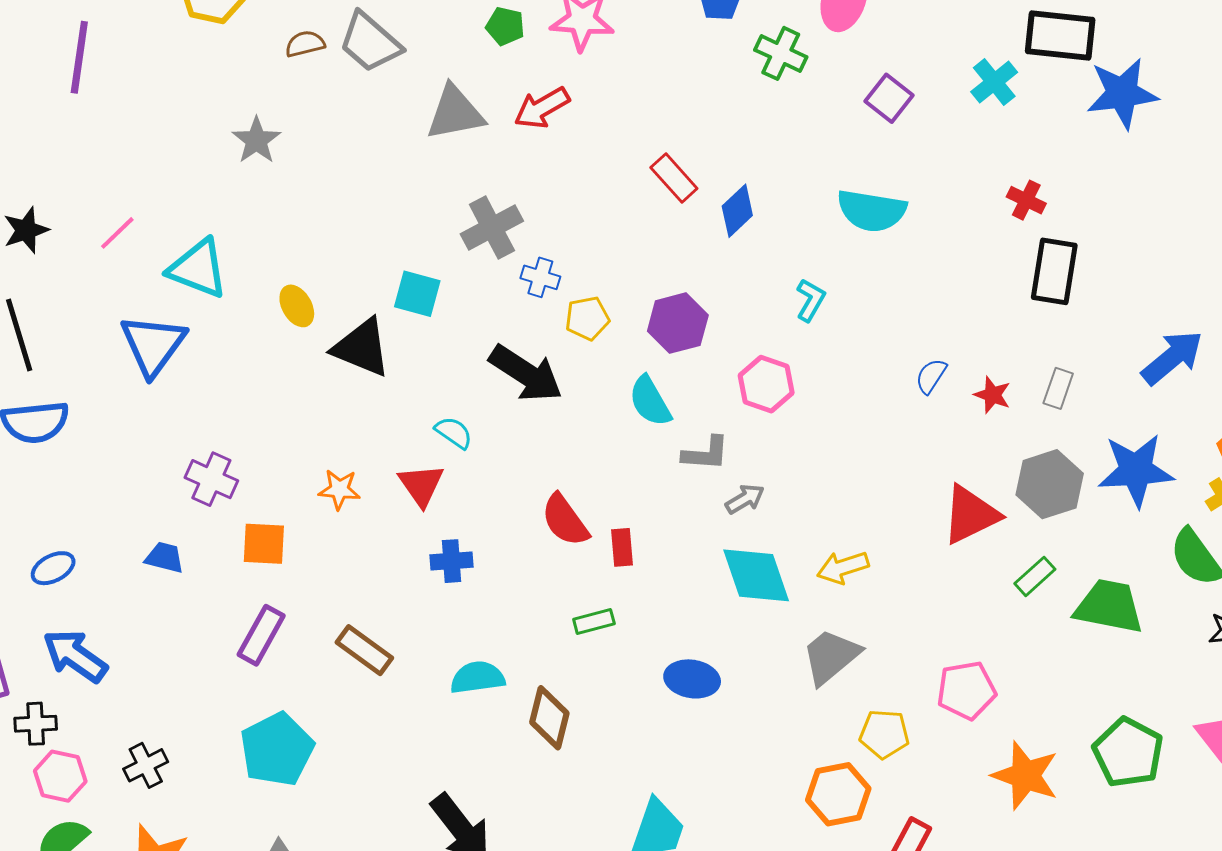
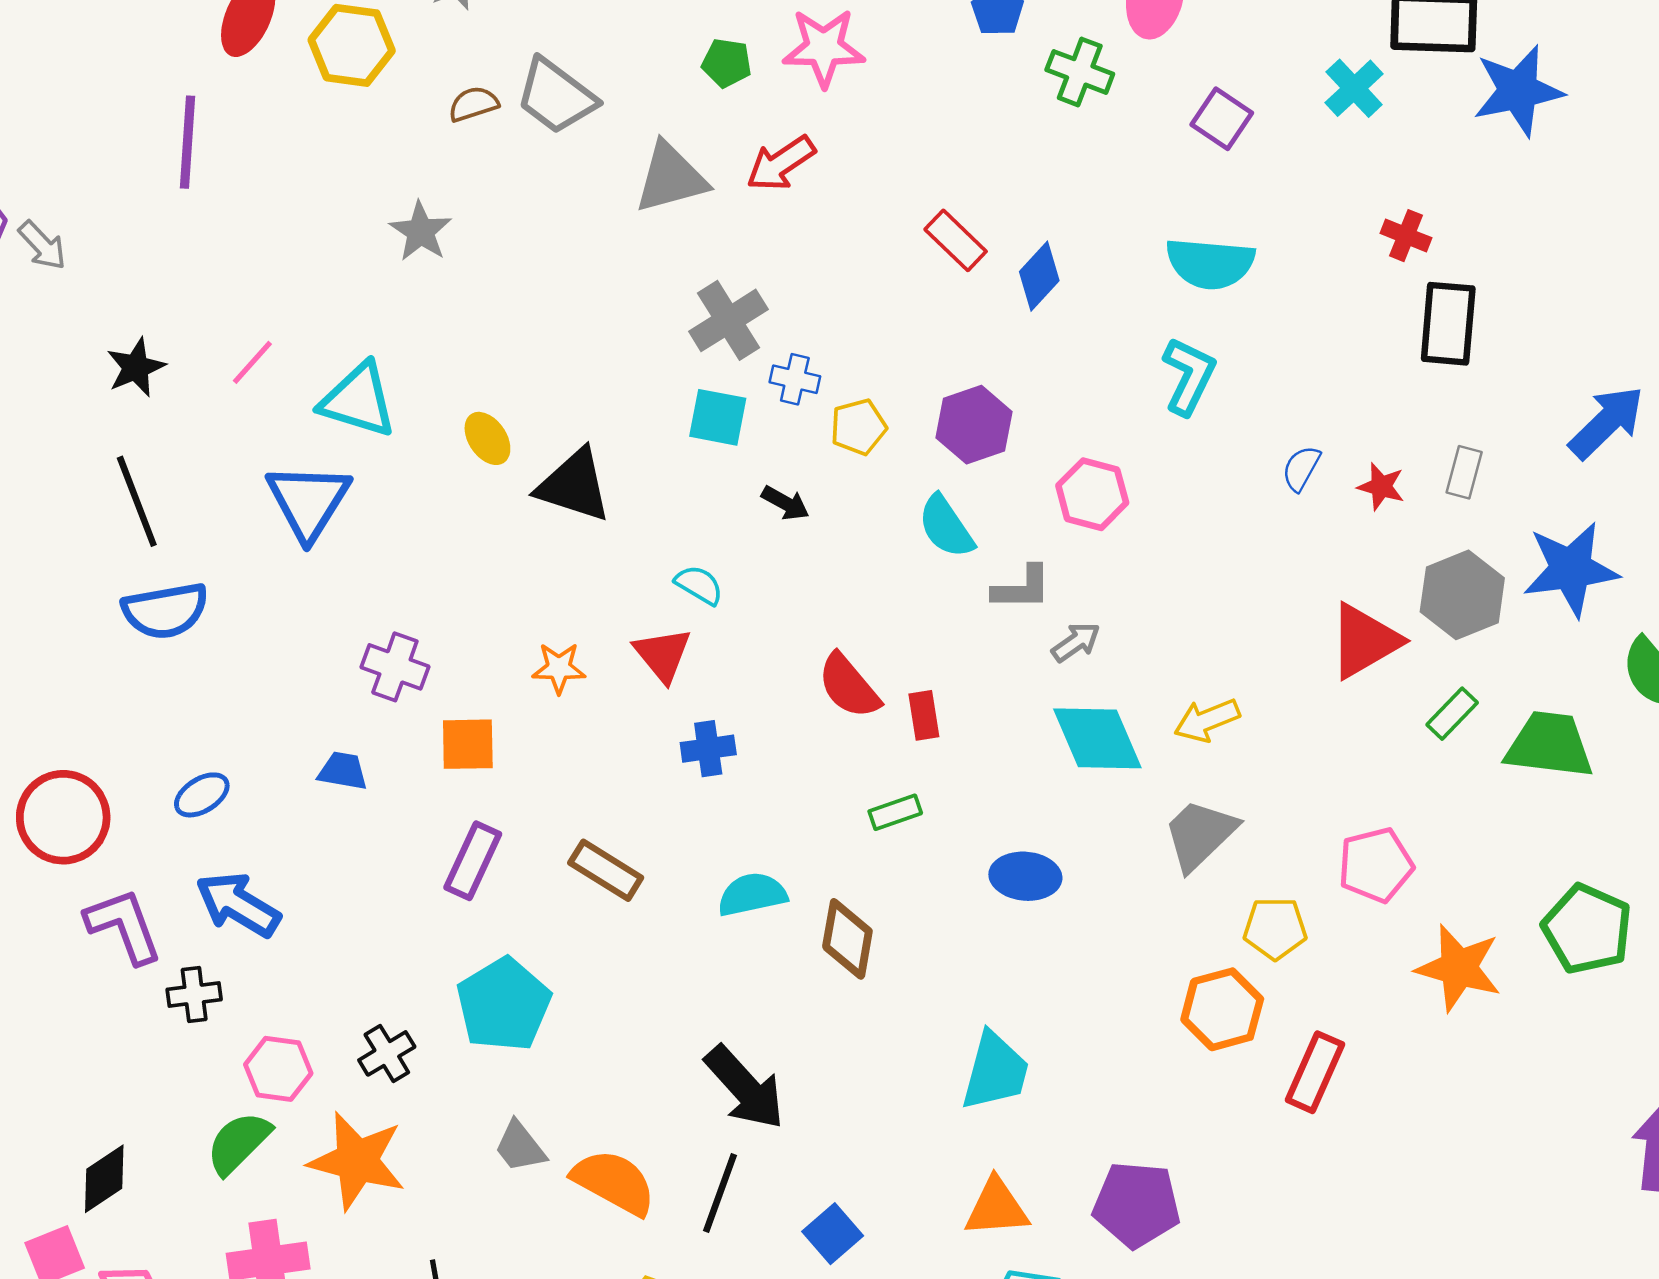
cyan square: (417, 294) -> (718, 417), moved
cyan L-shape: (811, 300) -> (1189, 376), moved, size x1.4
black arrow: (526, 374) -> (785, 503), size x0.5
black cross: (146, 765) -> (387, 1053), moved
pink hexagon: (60, 776) -> (278, 1069), moved

